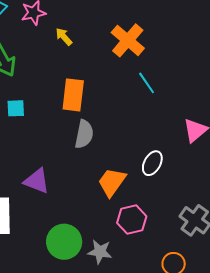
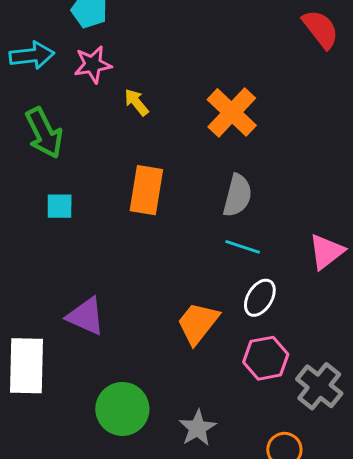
cyan line: (147, 83) -> (243, 247), moved, turned -40
gray semicircle: (84, 134) -> (237, 195), moved
pink hexagon: (132, 220) -> (266, 358), moved
gray star: (100, 252) -> (197, 428), moved, turned 30

